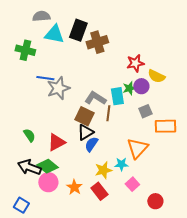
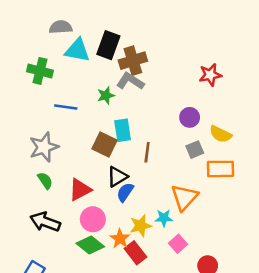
red star: (135, 63) -> (210, 75), moved
yellow semicircle: (156, 76) -> (221, 134), moved
gray star: (58, 88) -> (44, 147), moved
green star: (129, 88) -> (106, 95), moved
cyan rectangle: (117, 96) -> (123, 130), moved
gray L-shape: (95, 98) -> (130, 81), moved
brown square: (84, 116) -> (104, 144), moved
green diamond: (47, 166) -> (90, 245), moved
pink circle: (48, 182) -> (93, 219), moved
orange star: (74, 187) -> (120, 239), moved

